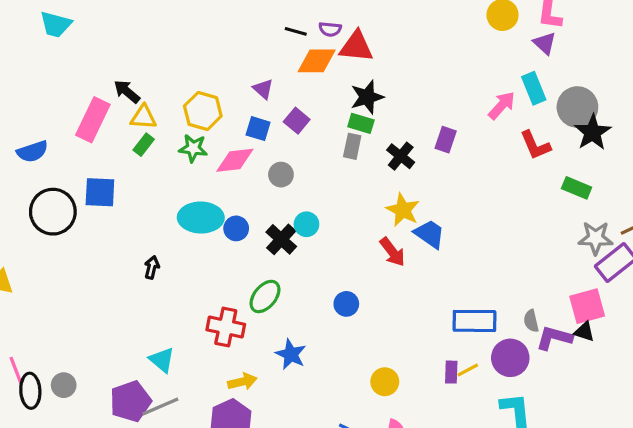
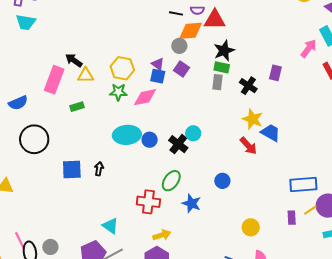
purple triangle: (263, 89) -> (158, 64), moved
green rectangle: (144, 145) -> (77, 107), moved, turned 40
gray circle: (281, 175) -> (179, 46), moved
blue square: (100, 192) -> (72, 169), moved
blue star: (291, 354) -> (191, 203), moved
yellow line: (468, 370) -> (310, 210), moved

